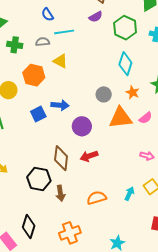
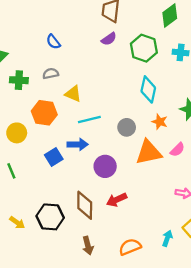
cyan line: (64, 32) -> (89, 120), moved
black hexagon: (39, 179) -> (50, 217), moved

